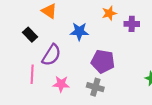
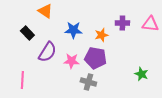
orange star: (109, 13) -> (101, 35), moved
pink line: (32, 74) -> (22, 80), moved
pink star: (61, 84) -> (71, 61), moved

